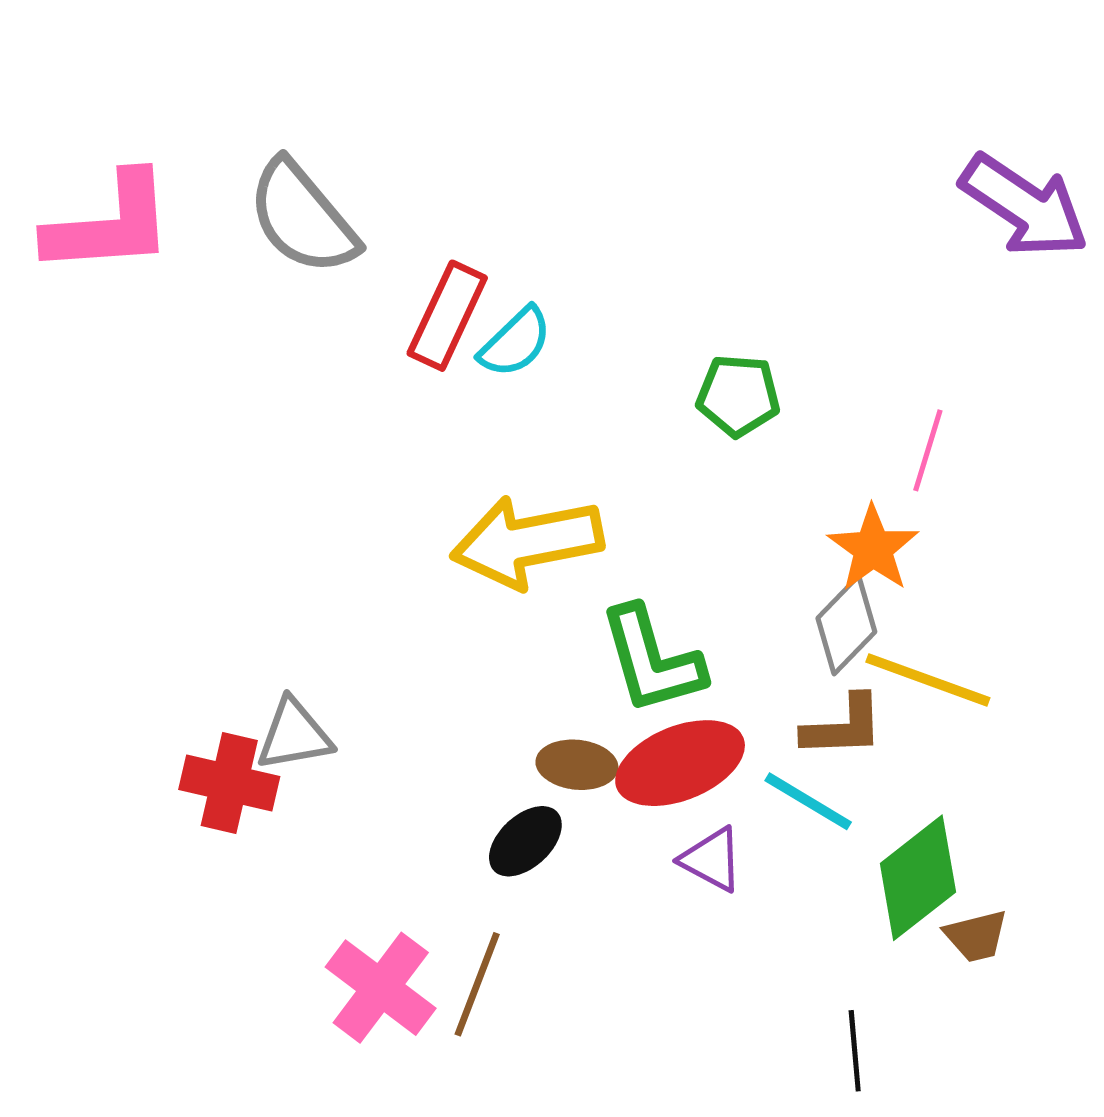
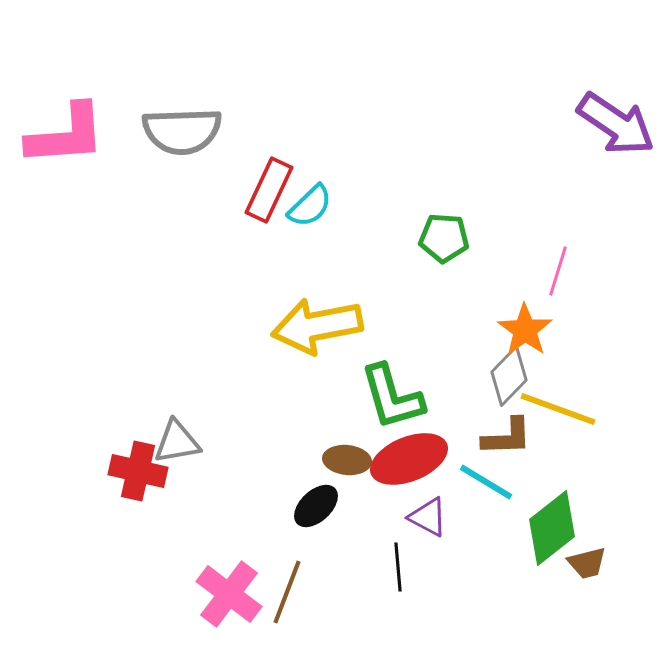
gray semicircle: (303, 218) -> (182, 131), turned -52
black line: (855, 1051) -> (398, 567), moved

